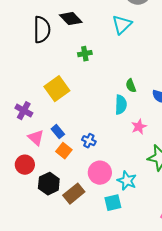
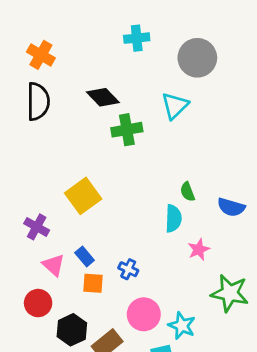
black semicircle: (42, 30) -> (38, 101), moved
green cross: (85, 54) -> (127, 130), moved, size x1.5
orange square: (64, 151) -> (93, 283), turned -35

